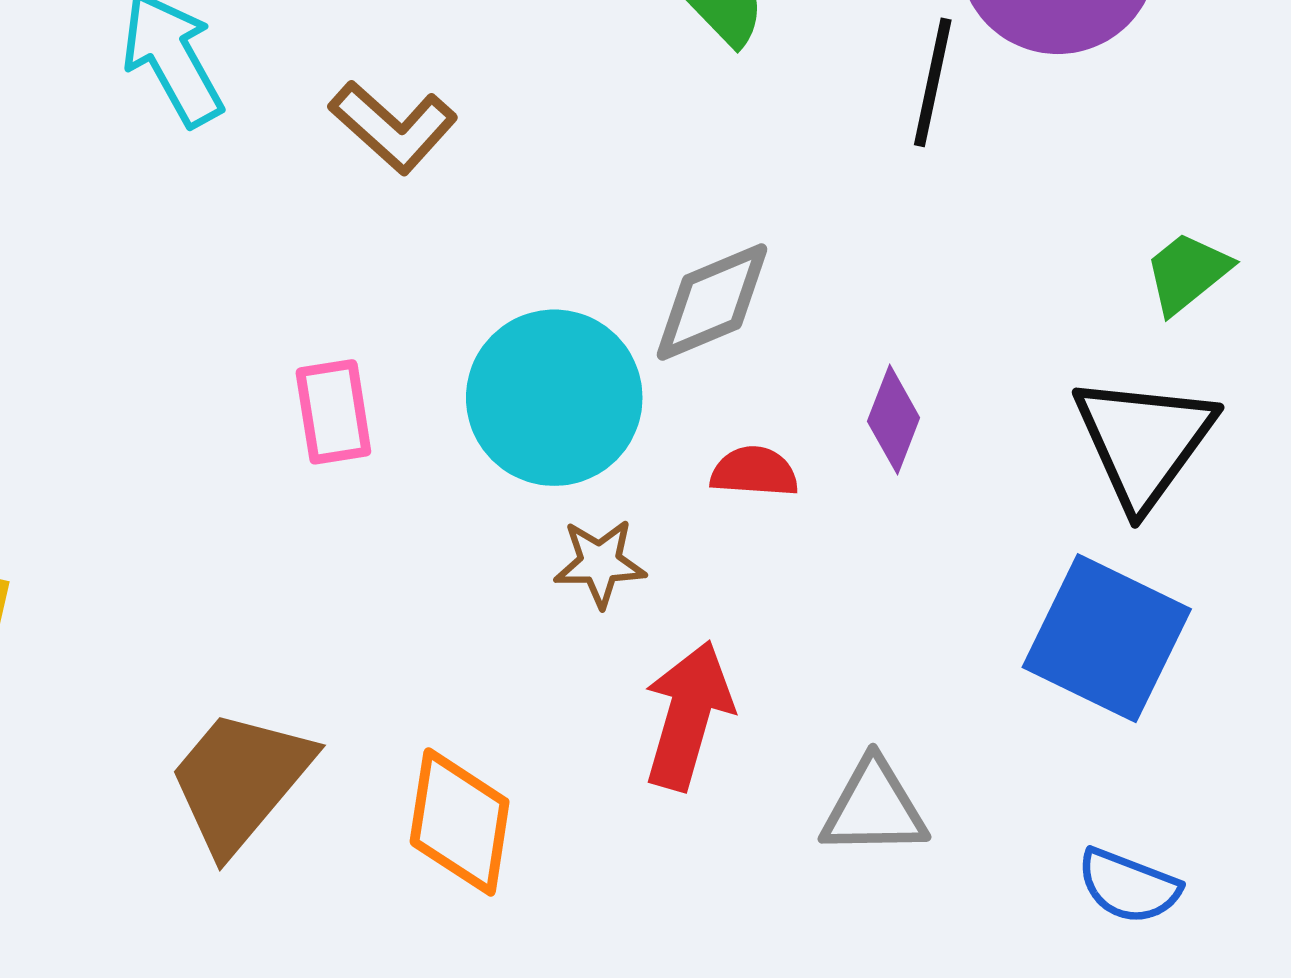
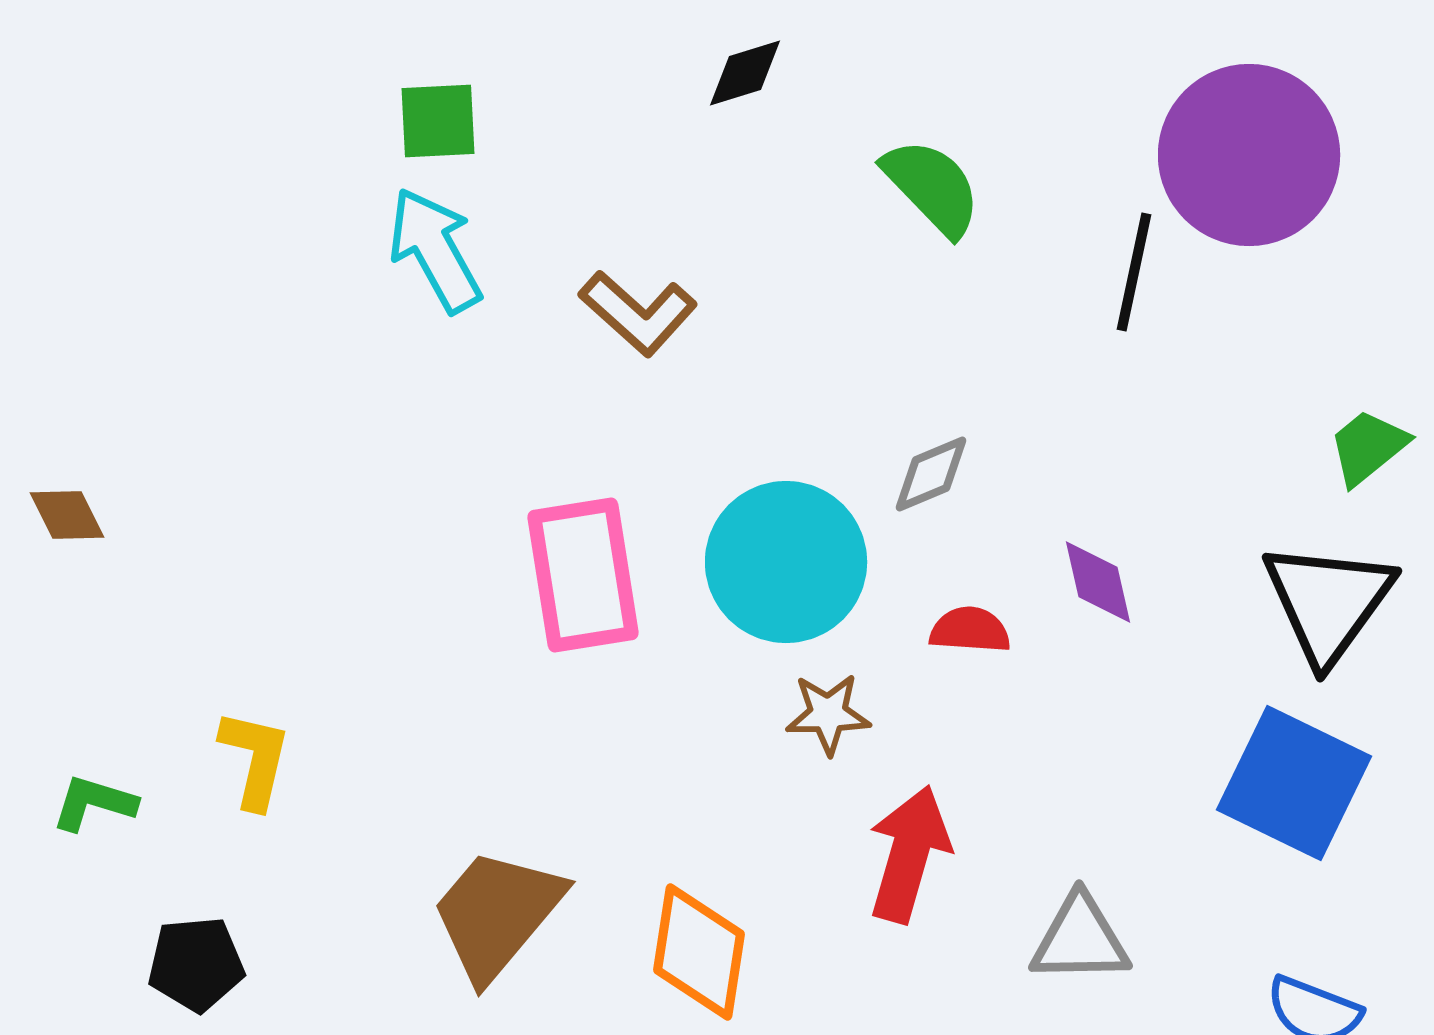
gray diamond: (712, 302) -> (931, 474), size x0.7
pink rectangle: (333, 412) -> (583, 575), size x1.6
purple diamond: (894, 419) -> (1098, 582), turned -34

